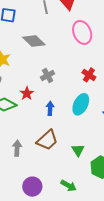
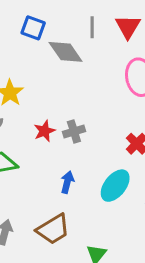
gray diamond: (34, 41) -> (66, 52), moved
red star: (27, 93) -> (44, 131), moved

